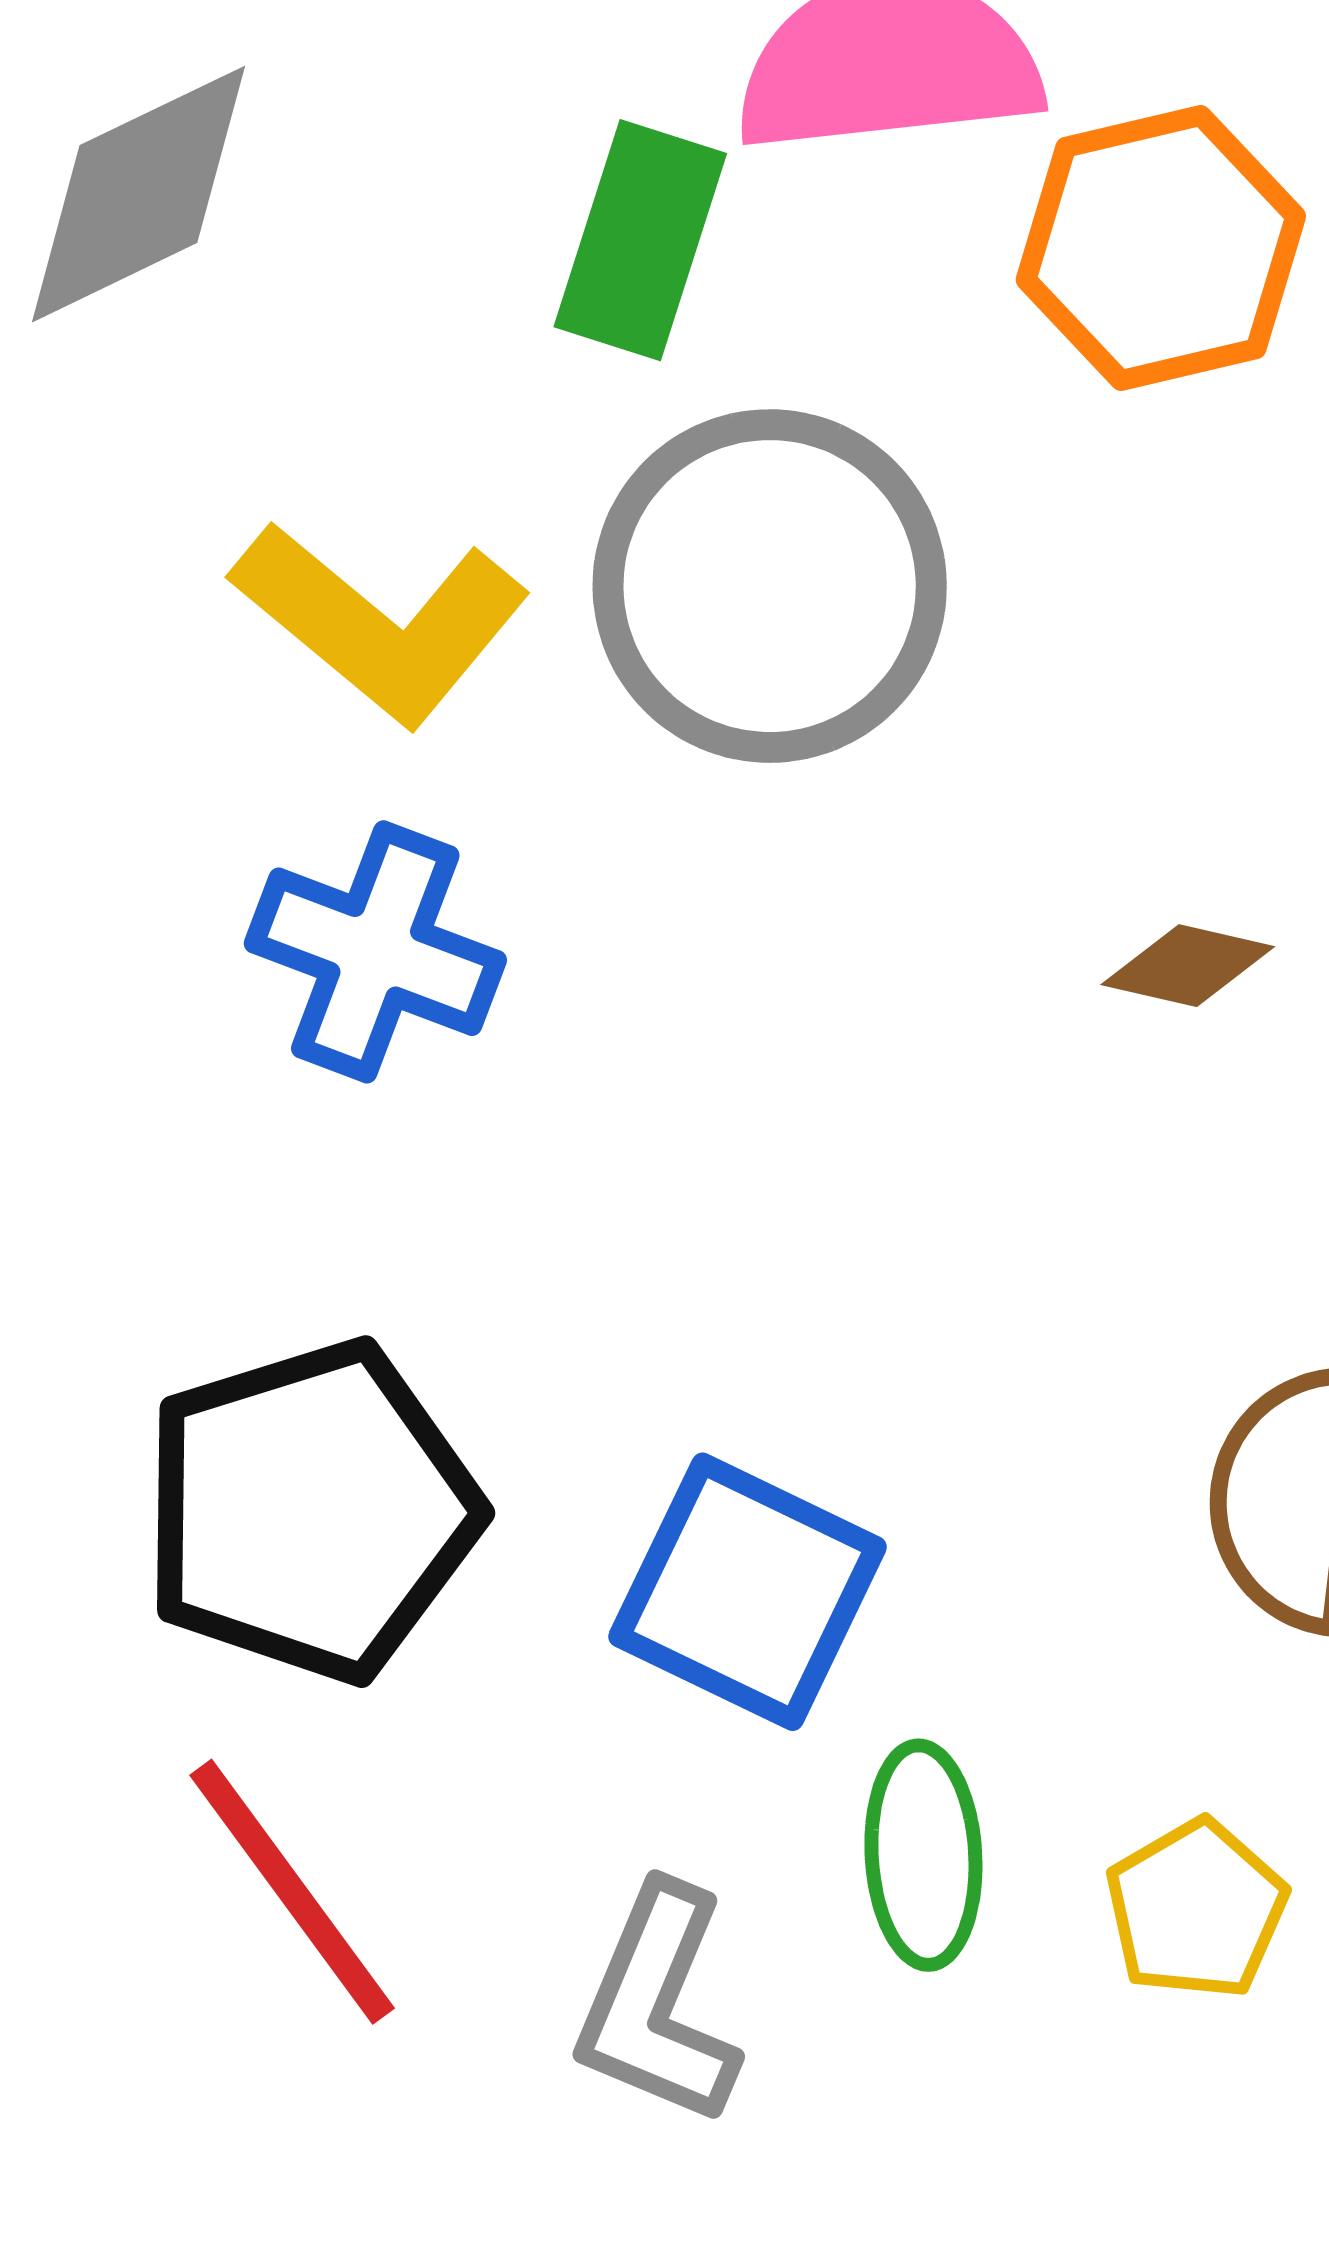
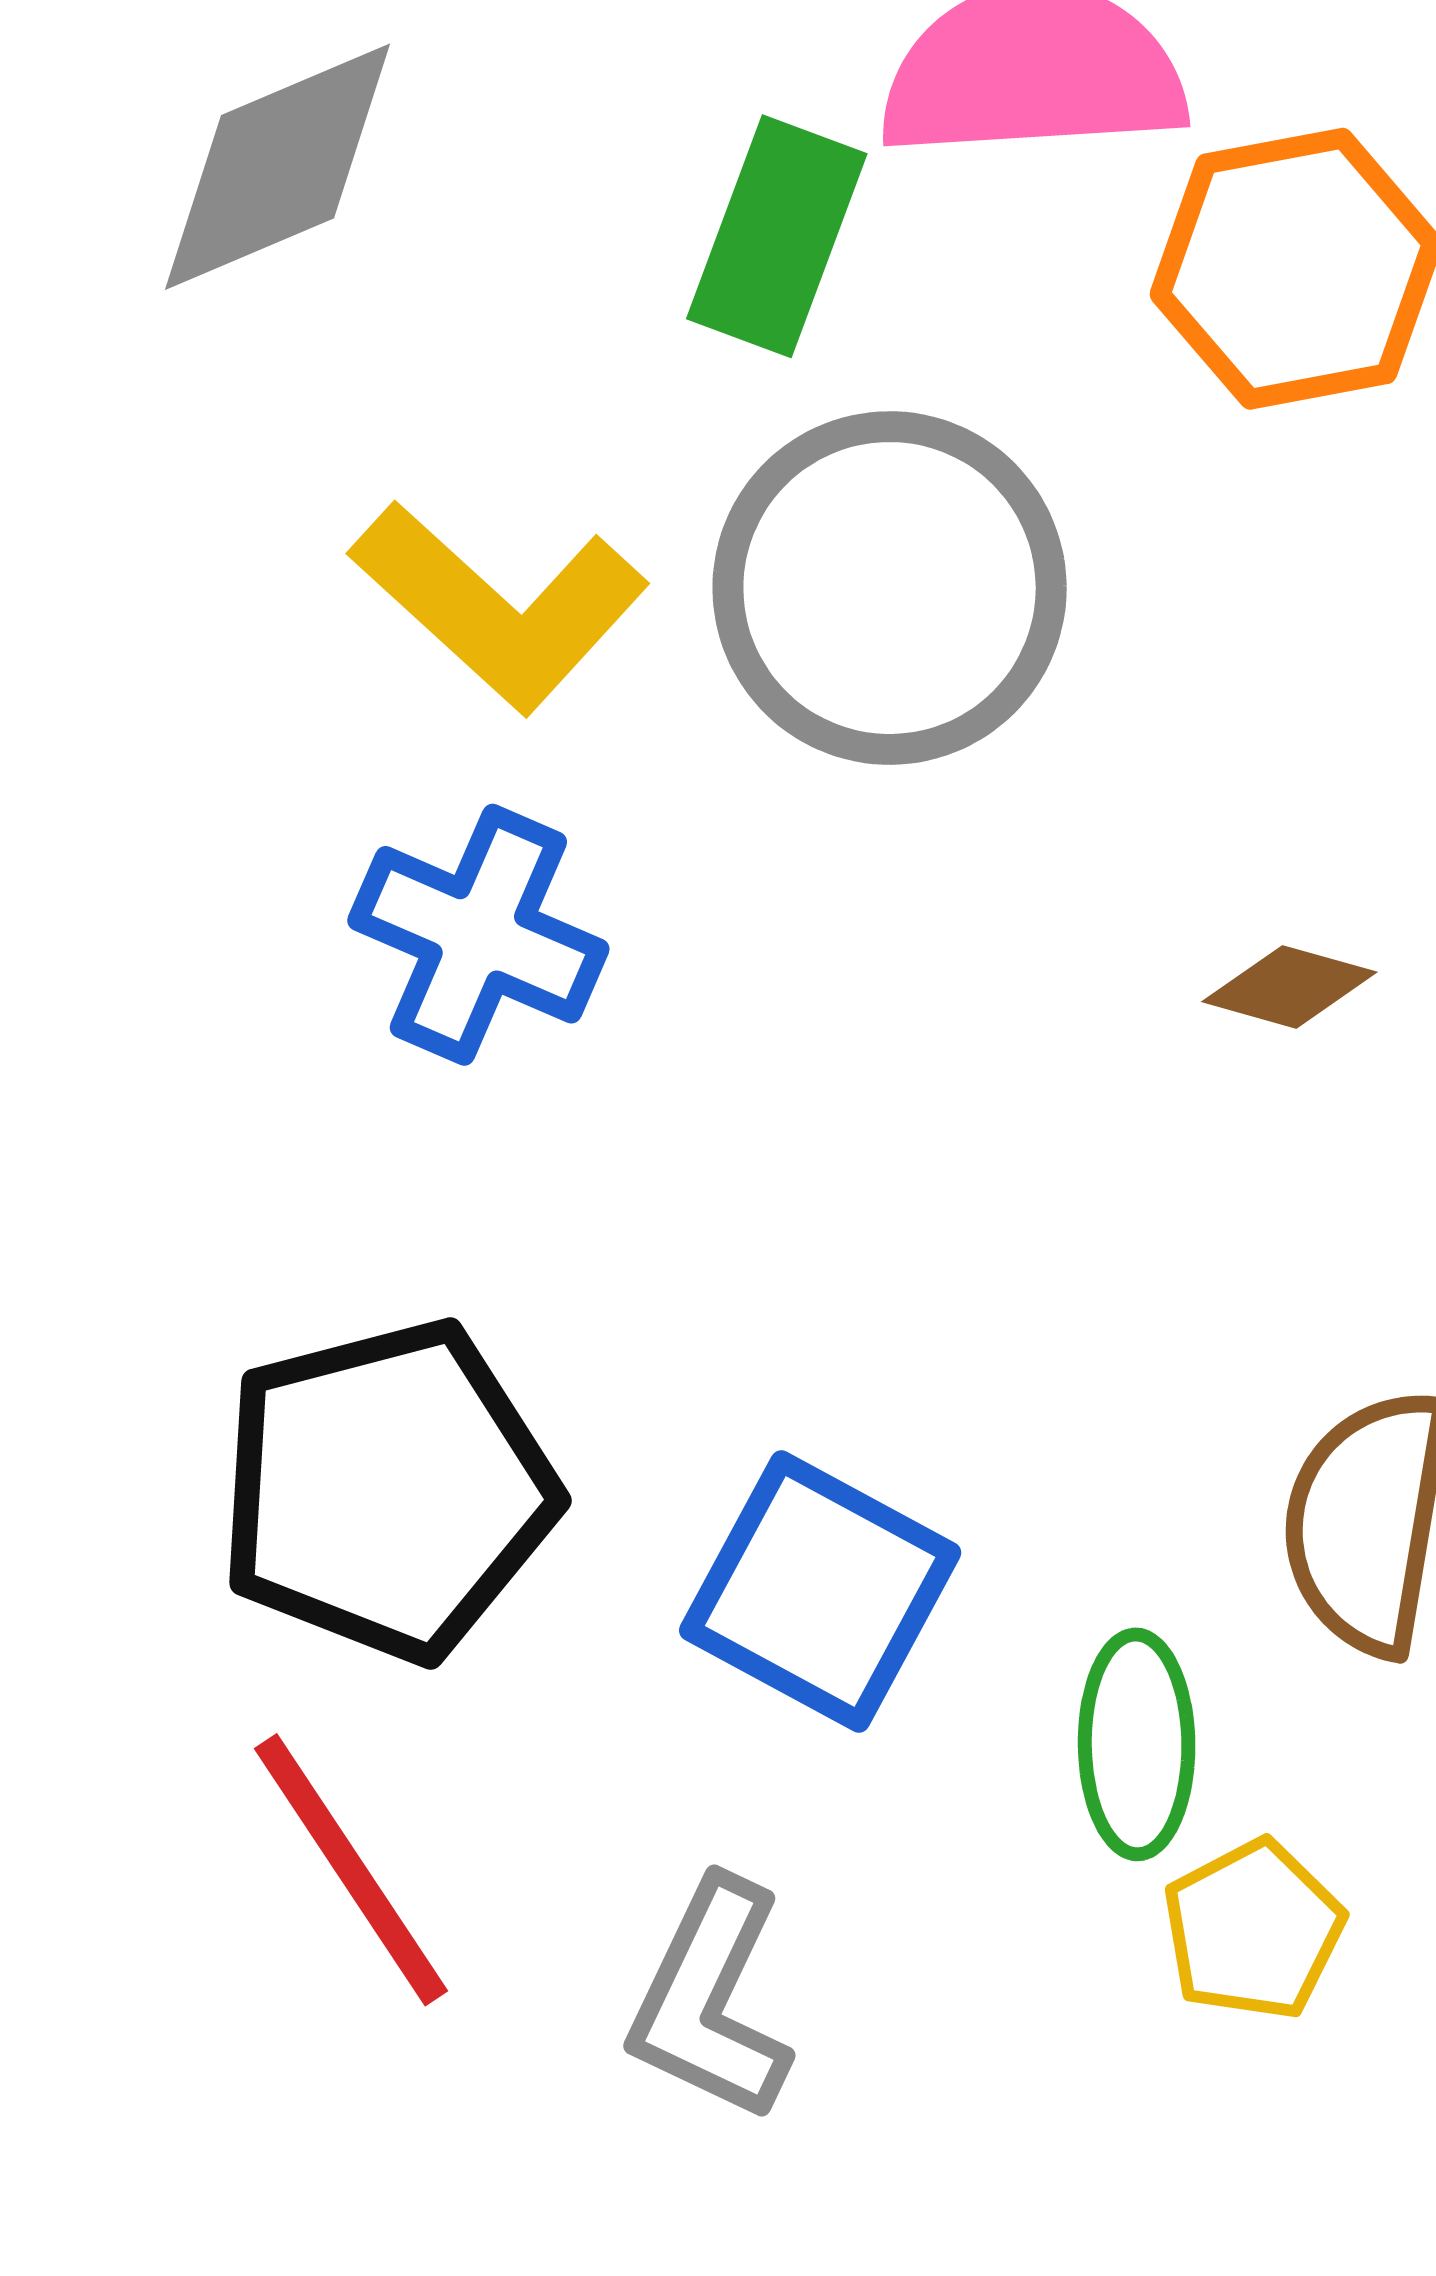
green ellipse: (923, 1855) -> (1137, 1744), moved

